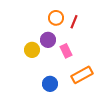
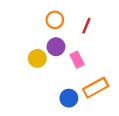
orange circle: (56, 18) -> (55, 20), moved
blue circle: (50, 84) -> (69, 98), moved

